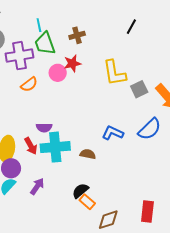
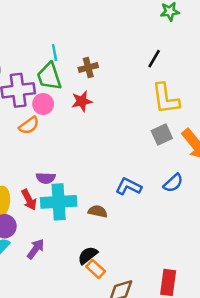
cyan line: (39, 25) -> (55, 52), moved
pink circle: (58, 73) -> (43, 104), moved
yellow L-shape: (114, 73) -> (166, 99), moved
blue semicircle: (150, 129) -> (173, 183), size x0.7

